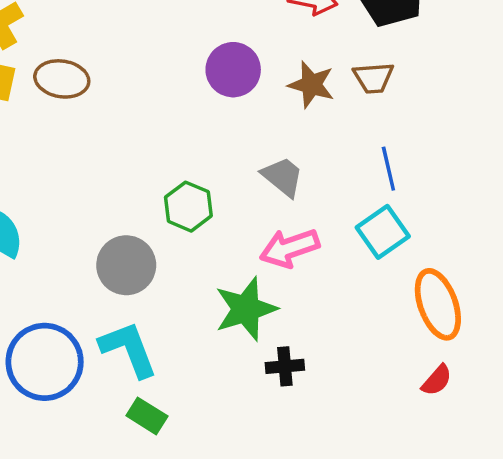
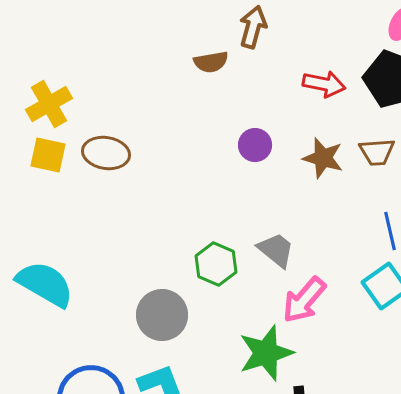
purple circle: (233, 70) -> (255, 145), size x0.7
gray trapezoid: (283, 177) -> (276, 250), moved
pink arrow: (290, 248) -> (304, 300), turned -30

